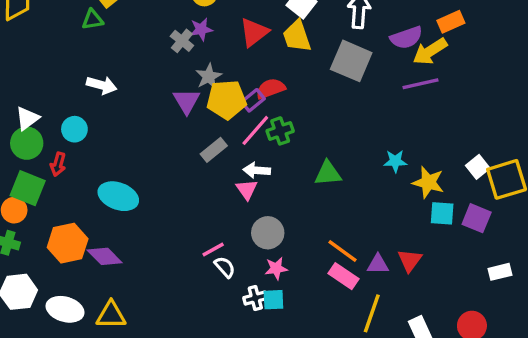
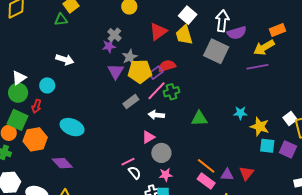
purple star: (201, 29) -> (109, 46), moved
purple semicircle: (406, 38) -> (237, 33), moved
pink triangle: (247, 189) -> (148, 137), moved, turned 32
orange hexagon: (68, 243) -> (35, 139), moved

